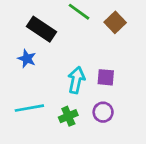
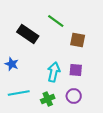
brown square: (115, 22) -> (78, 40), moved, turned -35
blue star: (27, 59) -> (12, 64), moved

